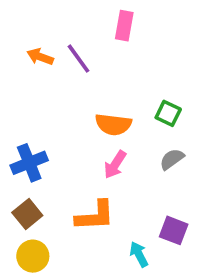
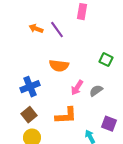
orange semicircle: (113, 124) -> (59, 66), moved
gray semicircle: (172, 159) -> (96, 91), moved

